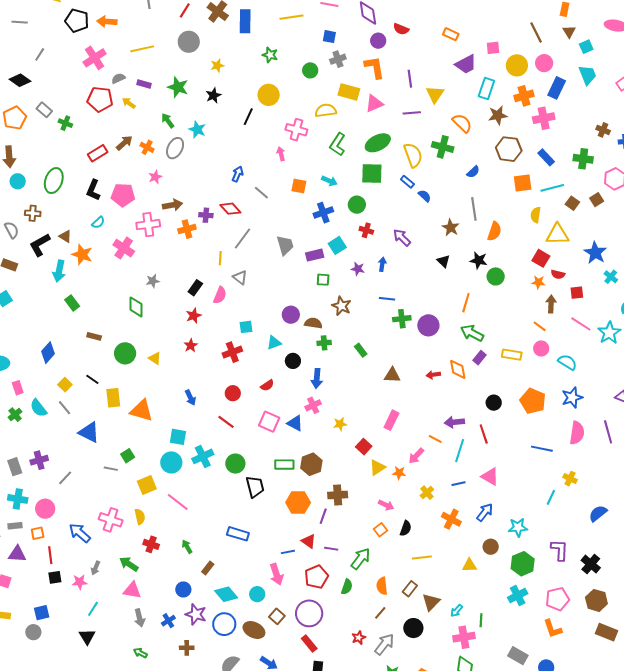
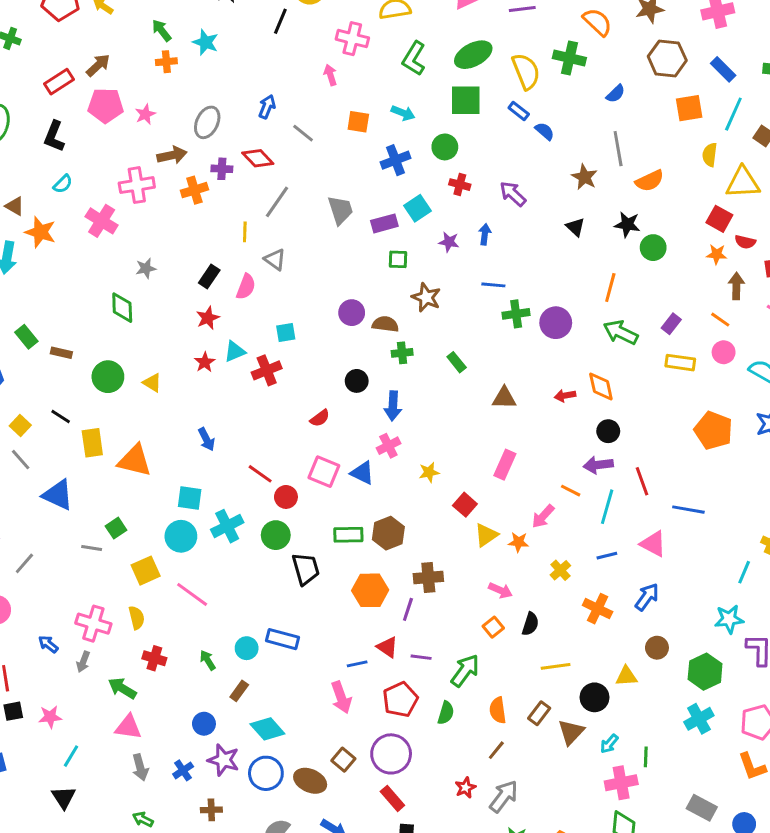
orange cross: (147, 147) -> (166, 62), moved, turned -32
gray ellipse: (175, 148) -> (207, 122), moved
cyan line: (552, 188) -> (733, 114), turned -50
pink pentagon: (123, 195) -> (106, 105), moved
orange semicircle: (494, 231) -> (650, 181), turned 48
green rectangle: (72, 303) -> (26, 337), moved
cyan triangle: (274, 343) -> (235, 351), moved
purple rectangle: (479, 358) -> (671, 324), moved
red circle: (233, 393) -> (286, 497), moved
black circle: (494, 403) -> (608, 431), moved
blue line: (542, 449) -> (688, 510), moved
cyan star: (518, 527) -> (729, 619), moved
blue arrow: (80, 533) -> (48, 644), size x0.6
gray arrow: (96, 568) -> (83, 662), moved
cyan circle: (257, 594) -> (247, 648), moved
black circle: (413, 628) -> (594, 697), moved

